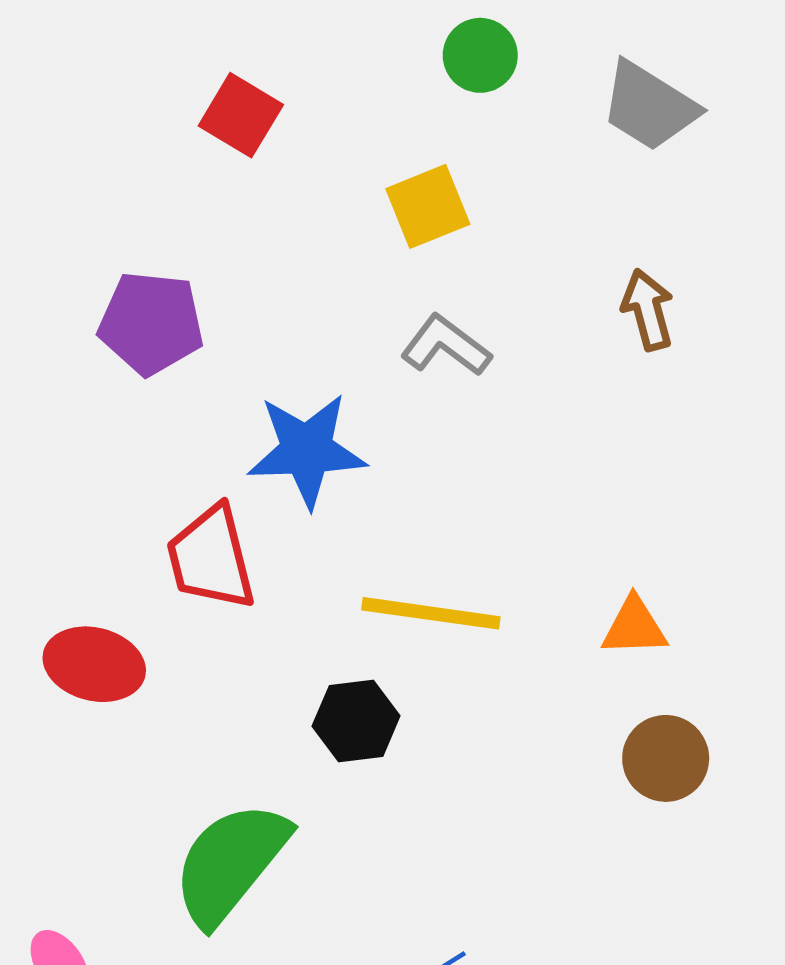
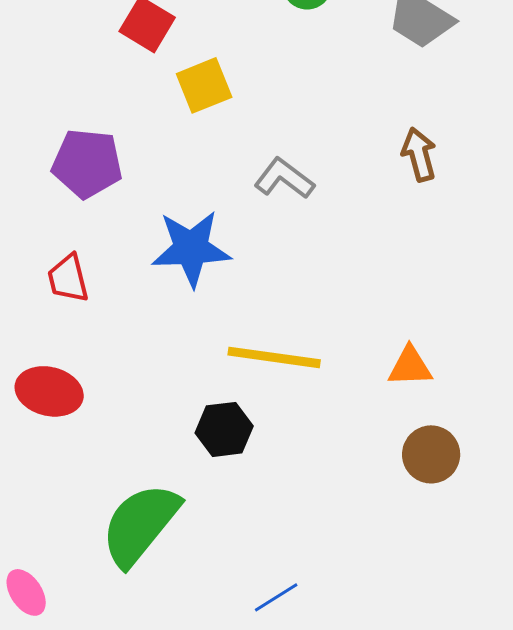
yellow square: (428, 206) -> (204, 85), moved
red trapezoid: (211, 558) -> (68, 278), moved, size x0.7

